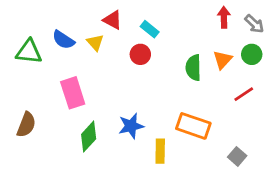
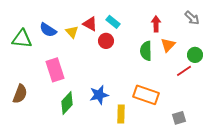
red arrow: (224, 17) -> (156, 24), moved
red triangle: (112, 20) -> (90, 24), moved
green circle: (252, 54) -> (195, 55), moved
gray square: (237, 156) -> (179, 118), turned 32

